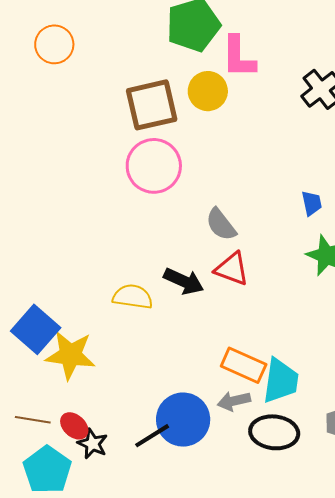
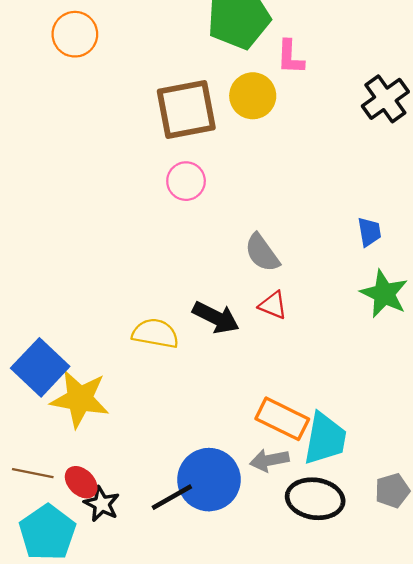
pink L-shape: (239, 57) -> (290, 57), size x0.7
pink circle: (154, 166) -> (186, 181), size x0.6
red triangle: (232, 269) -> (273, 305), size x0.7

